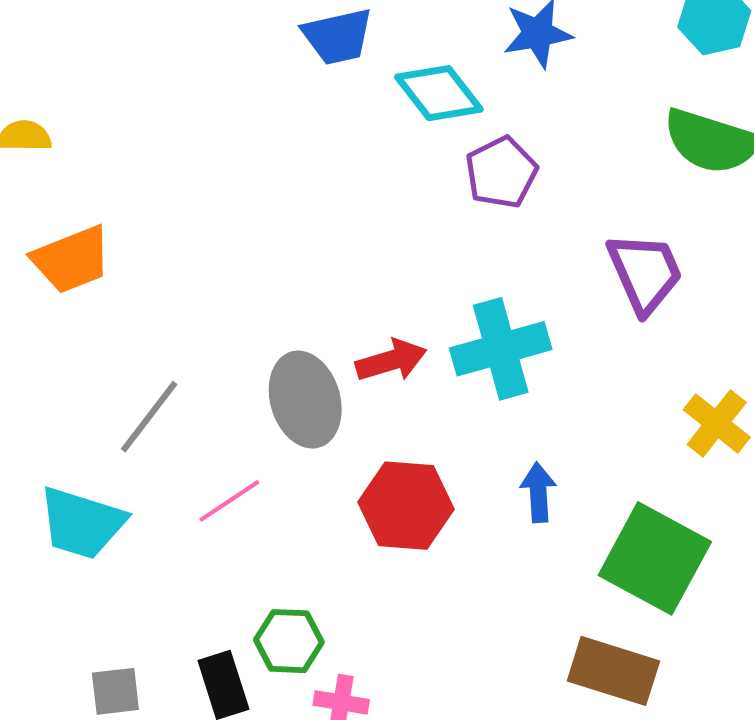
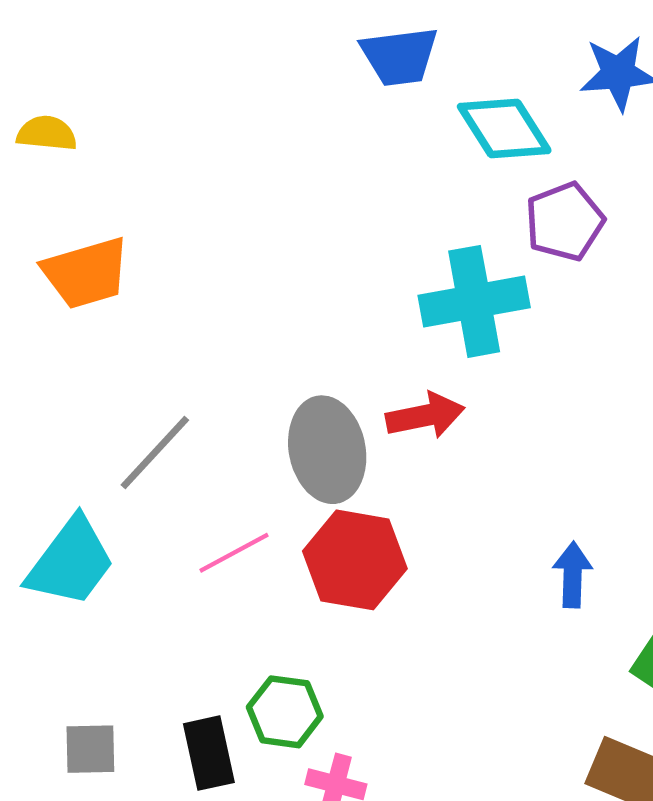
cyan cross: (501, 349) -> (474, 301), moved
red hexagon: (406, 506) -> (355, 560), moved
cyan trapezoid: (82, 523) -> (71, 562), turned -76

